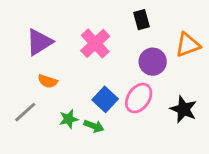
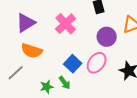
orange semicircle: (48, 81) -> (32, 51), size x1.5
green star: (69, 119) -> (47, 87), moved
green arrow: (94, 126) -> (65, 83), turned 32

